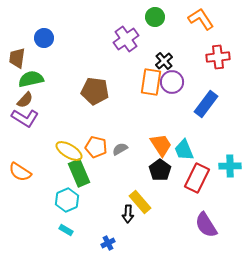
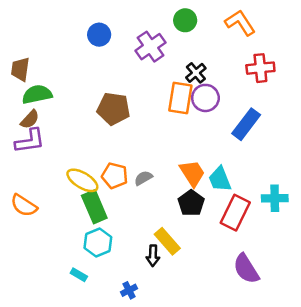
blue circle: (44, 38) -> (99, 35), moved
purple L-shape: (25, 118) -> (30, 141), turned -40
cyan hexagon: (67, 200) -> (98, 243), moved

